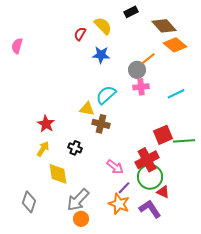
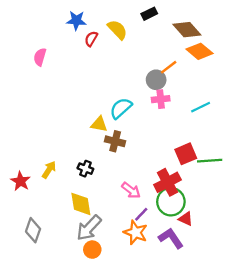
pink semicircle: (17, 46) -> (40, 57), moved
blue star: (101, 55) -> (76, 21), moved
red star: (46, 124) -> (20, 181), moved
yellow diamond: (58, 174) -> (81, 204), moved

